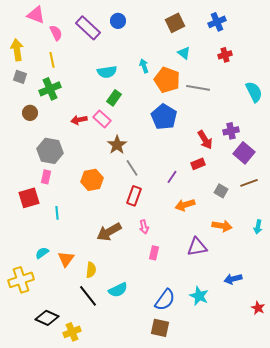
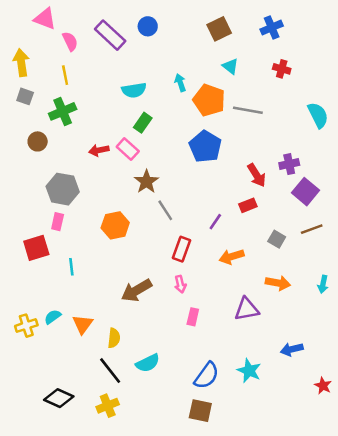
red cross: (225, 55) -> (282, 69), turned 32
red rectangle: (134, 196) -> (182, 249), moved
yellow cross: (21, 280) -> (26, 326), moved, size x0.7
yellow cross: (72, 332) -> (108, 406), moved

